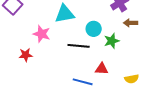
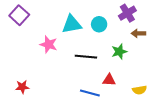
cyan circle: (94, 29) -> (99, 24), moved
red star: (26, 55) -> (22, 87), moved

